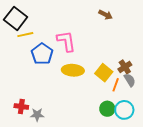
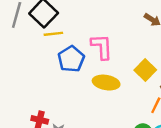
yellow square: (104, 73) -> (145, 70), moved

